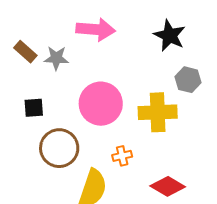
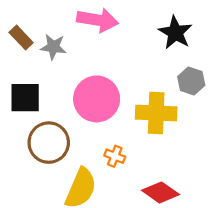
black square: (34, 108) -> (25, 98), size x1.5
orange cross: (122, 156) -> (115, 156), turned 30

